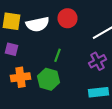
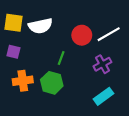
red circle: (68, 18) -> (82, 35), moved
cyan rectangle: (98, 92) -> (104, 96), turned -30

